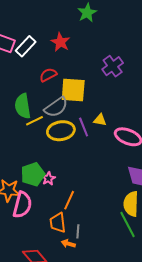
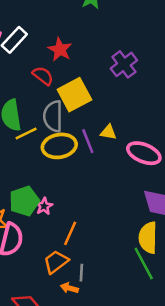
red star: (60, 42) -> (60, 49), moved
red semicircle: (48, 75) -> (43, 76), turned 66
yellow square: (73, 90) -> (74, 95), turned -32
gray semicircle: (56, 107) -> (53, 116), turned 125
orange trapezoid: (58, 223) -> (56, 262), turned 60

